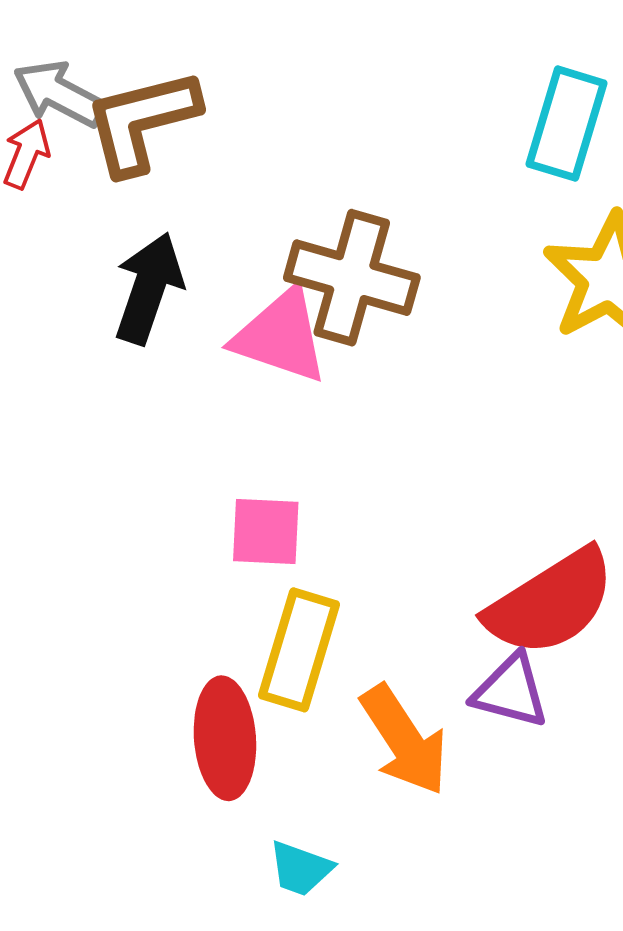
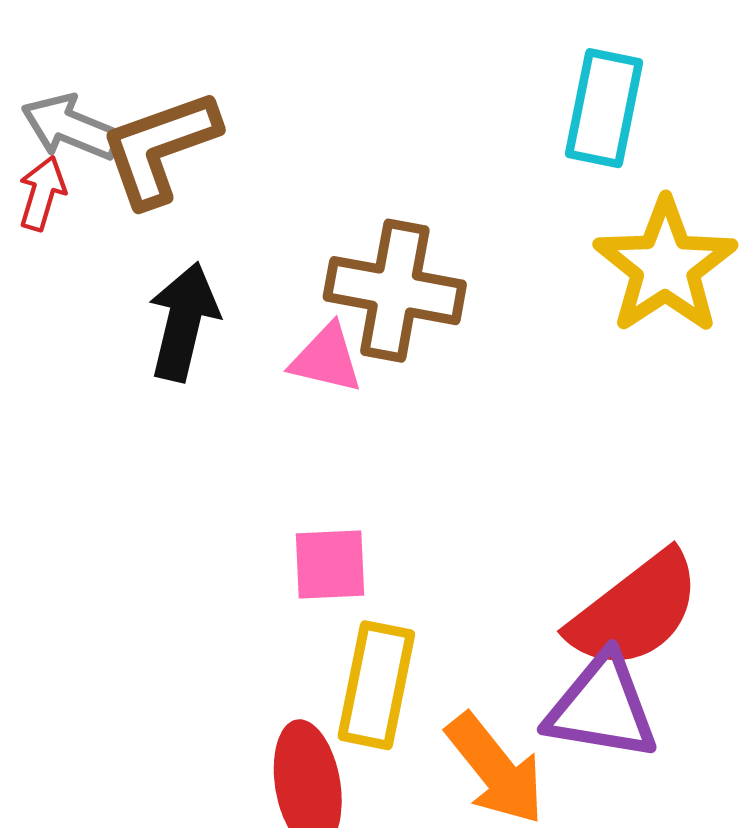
pink triangle: (281, 336) -> (326, 359), size x0.7
purple triangle: (511, 691) -> (602, 707), size x1.4

